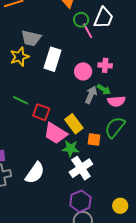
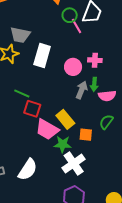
green arrow: (104, 89) -> (94, 84), turned 64
green line: (21, 100) -> (22, 94), moved
green semicircle: (115, 127) -> (106, 122), size x0.7

